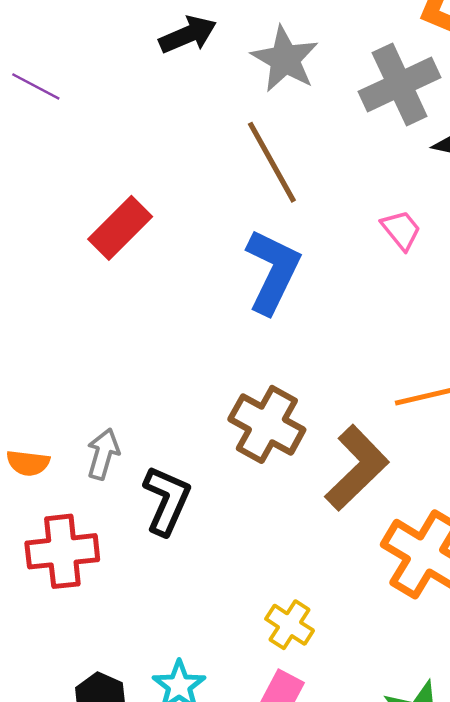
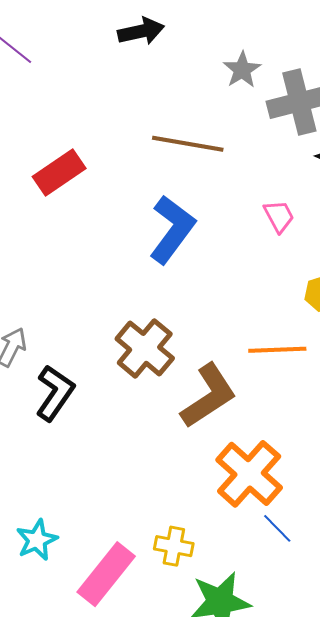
gray star: (285, 59) -> (242, 70), moved, size x0.7
brown line: (272, 162) -> (188, 144), turned -62
yellow cross: (290, 625) -> (174, 546), moved, turned -33

